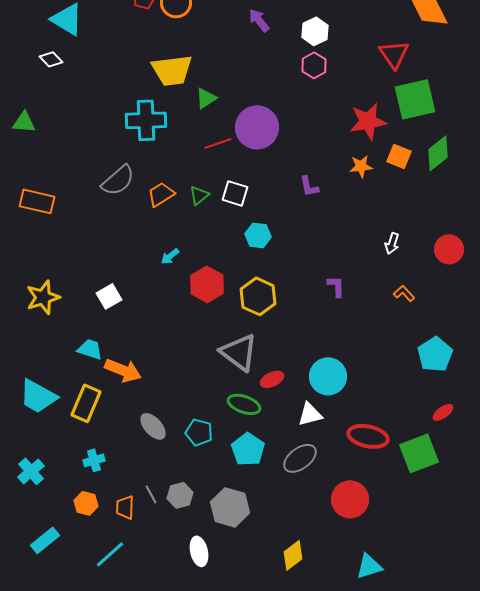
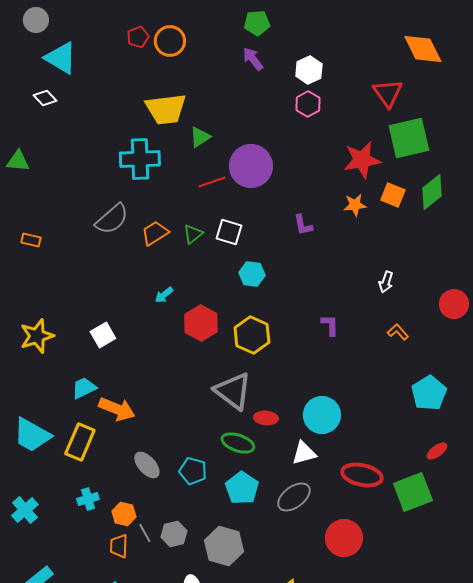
orange rectangle: (37, 201) -> (31, 240), size x0.6
red circle: (449, 249) -> (454, 304), moved
cyan trapezoid: (90, 349) -> (84, 388), turned -44
red ellipse: (272, 379) -> (266, 418), turned 30
orange hexagon: (86, 503) -> (124, 514), moved

